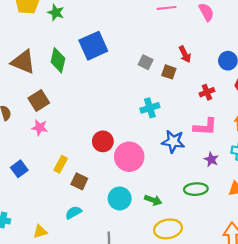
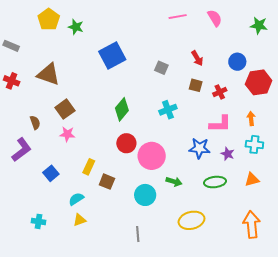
green diamond: (58, 60) -> (122, 109), moved, turned 30
brown square: (169, 72) -> (196, 85), moved
blue star: (173, 141) -> (200, 148), moved
green arrow: (153, 200) -> (174, 182), moved
cyan semicircle: (73, 213) -> (76, 199), moved
yellow triangle: (40, 232) -> (79, 220), moved

